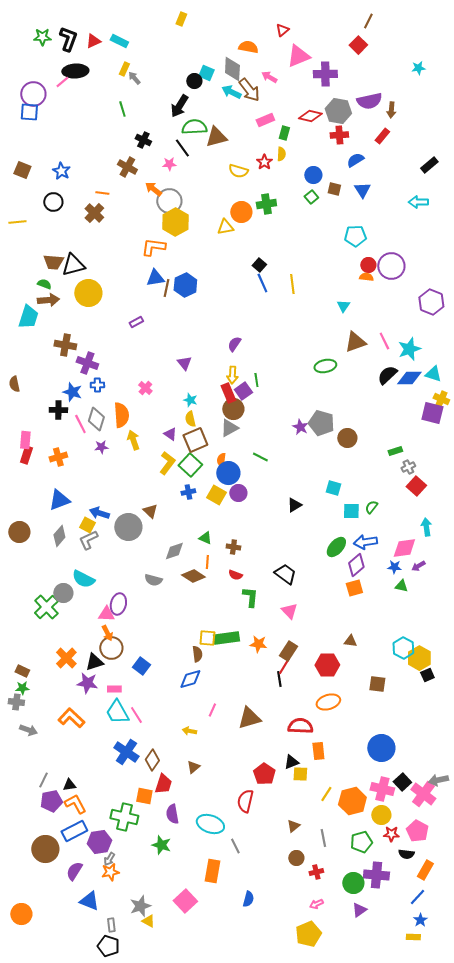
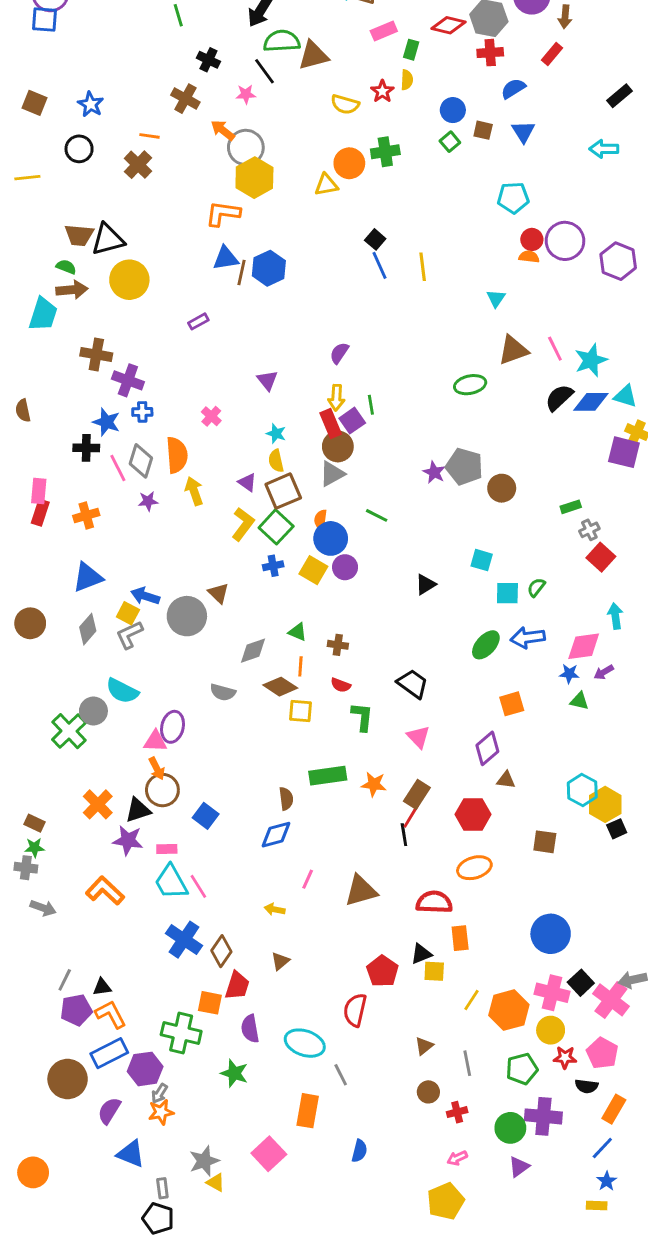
purple hexagon: (431, 302) -> (618, 261), moved
purple diamond: (356, 565) -> (487, 748), moved
yellow square: (207, 638) -> (300, 711), moved

